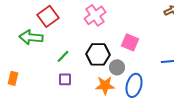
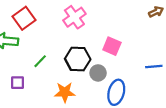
purple square: (65, 79) -> (18, 83), moved
orange star: (105, 85) -> (65, 92), moved

